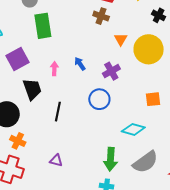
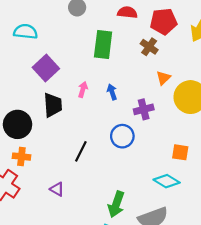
green rectangle: (43, 26) -> (103, 44), moved
purple square: (17, 59) -> (46, 68), turned -30
black line: (58, 112) -> (81, 151), moved
cyan diamond: (133, 129) -> (167, 181), moved
orange cross: (18, 141) -> (21, 157), turned -35

